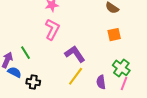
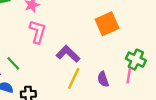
orange square: (114, 35) -> (107, 24), size x1.5
green cross: (121, 68) -> (136, 60), moved

